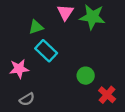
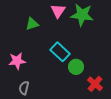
cyan rectangle: (46, 51) -> (60, 52), moved
gray semicircle: (27, 99) -> (24, 88), turned 136

